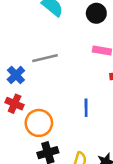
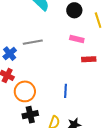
blue line: (86, 108) -> (65, 91), moved

